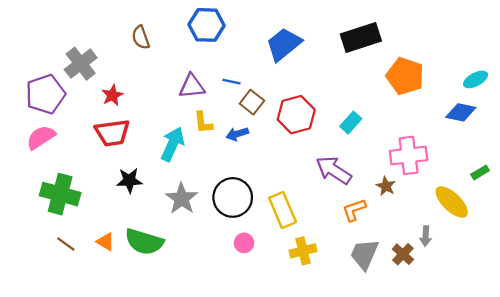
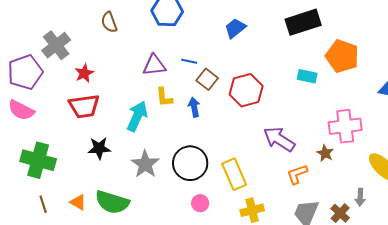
blue trapezoid: (284, 44) -> (235, 28), size x0.7
cyan rectangle: (351, 123) -> (307, 76), moved, turned 60
blue arrow: (237, 134) -> (194, 107), turned 96
pink semicircle: (41, 137) -> (21, 110), turned -120
brown line: (66, 244) -> (43, 204), turned 36

